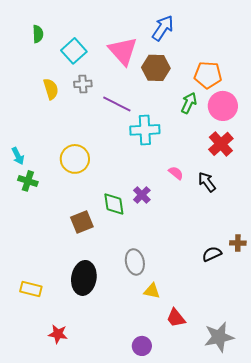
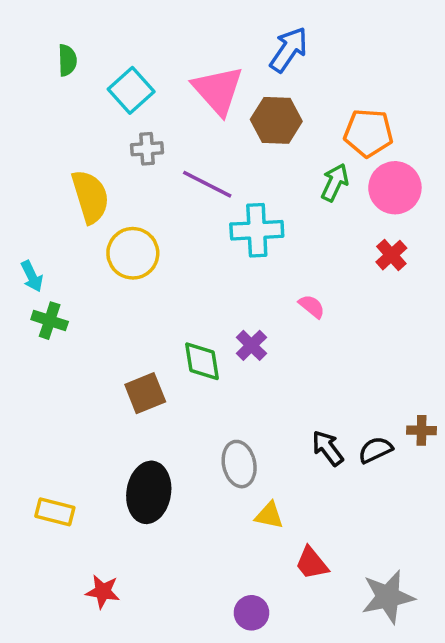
yellow semicircle: (51, 89) -> (90, 197), moved, size x1.4
red cross: (221, 144) -> (391, 255), size x0.7
yellow circle: (75, 159) -> (133, 253), moved
black arrow: (207, 182) -> (328, 448), moved

